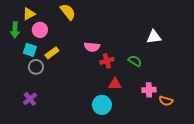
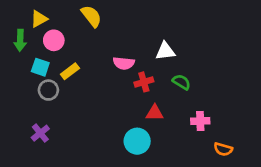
white triangle: (154, 37) -> (165, 51), moved
orange semicircle: (166, 101) -> (223, 149), moved

